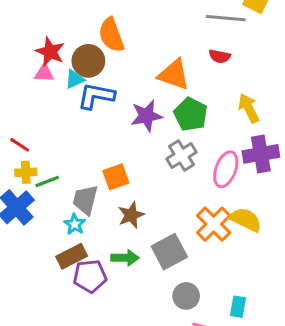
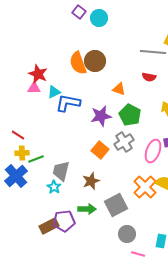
brown circle: (88, 61) -> (95, 61), moved
orange triangle: (174, 75) -> (119, 89), size x0.6
orange square: (116, 177) -> (100, 150), moved, turned -30
brown rectangle: (72, 256) -> (49, 226), moved

